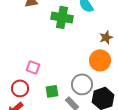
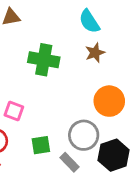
green cross: (62, 17) -> (44, 60), moved
brown star: (106, 37) -> (95, 53), moved

